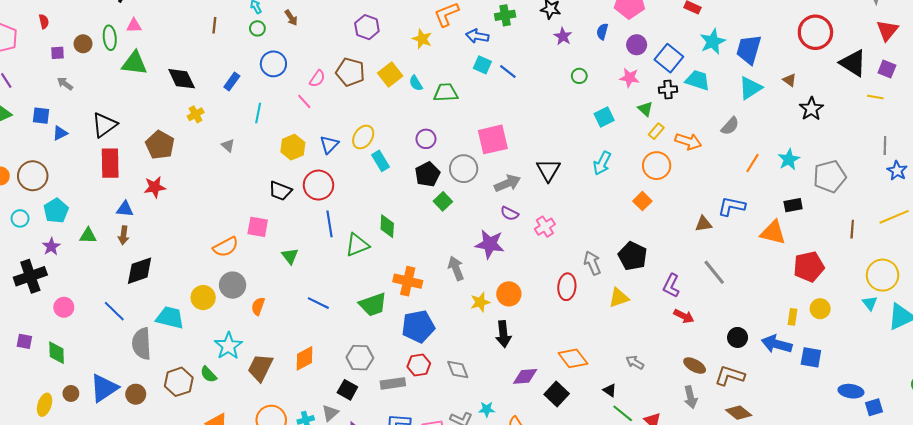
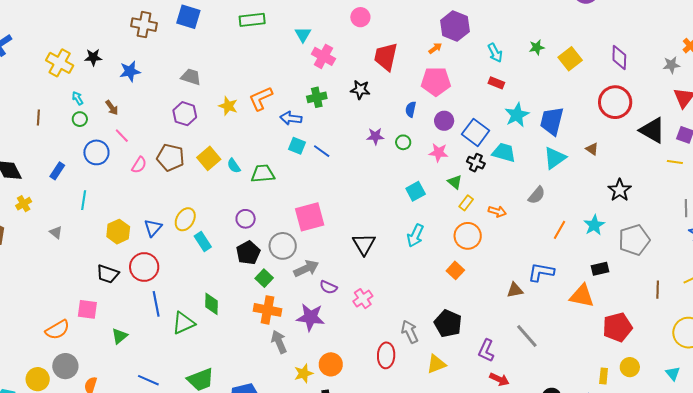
purple star: (563, 36) -> (375, 136), moved, turned -30
yellow star: (422, 39) -> (228, 106), moved
green circle: (579, 76) -> (403, 142), moved
black cross: (668, 90) -> (476, 163), turned 30
pink line: (304, 101) -> (122, 136), moved
black star: (811, 109) -> (620, 190), moved
orange arrow: (688, 141) -> (497, 212), size x0.7
gray arrow: (507, 183) -> (306, 268), moved
green triangle: (290, 256) -> (119, 336), turned 30
orange cross: (408, 281) -> (267, 310), moved
cyan triangle: (870, 303) -> (673, 374), moved

